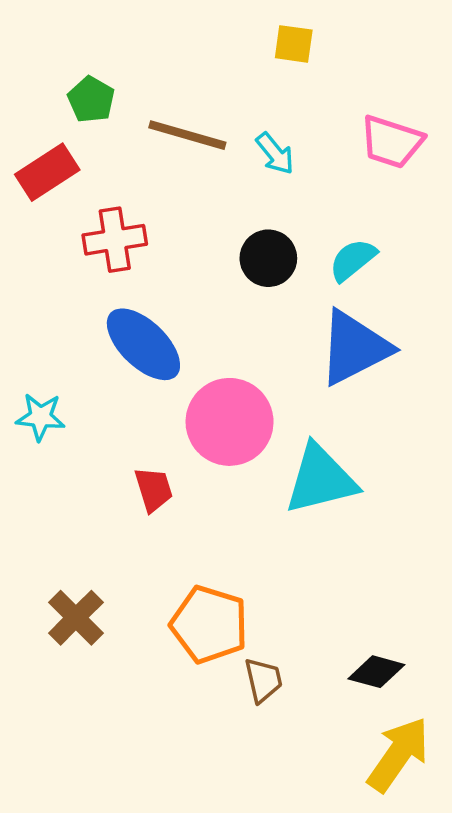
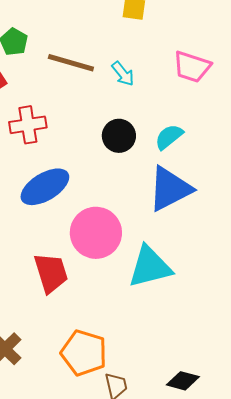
blue ellipse: (143, 344) -> (45, 187), turned -75
red trapezoid: (154, 489) -> (51, 273), size x1.5

